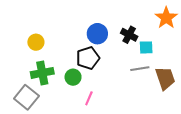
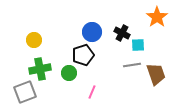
gray square: (26, 97) -> (25, 92), turned 30
pink line: (89, 98) -> (92, 92), moved

